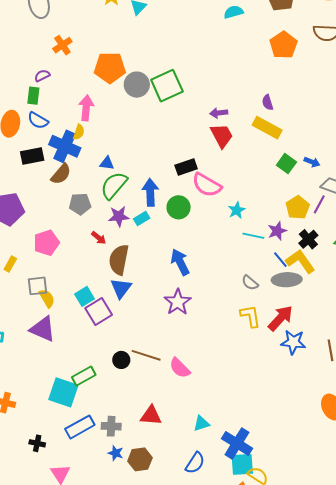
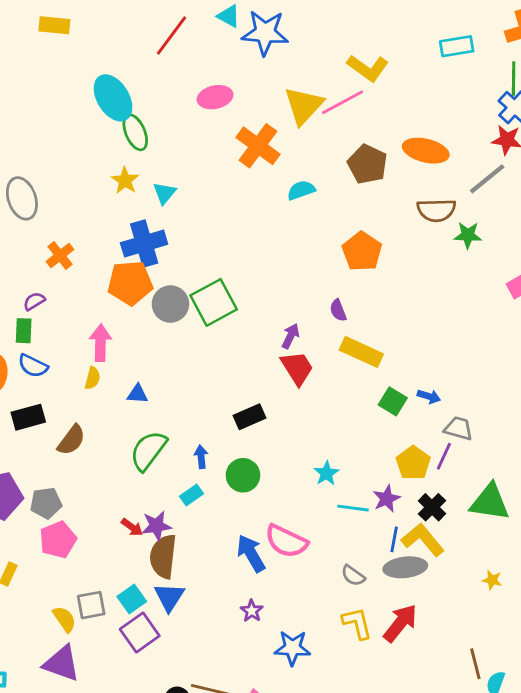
orange pentagon: (284, 45) -> (362, 251), moved
purple semicircle: (268, 102) -> (338, 310), moved
purple arrow: (219, 113) -> (291, 336), turned 126
blue cross: (65, 146) -> (144, 243), moved, turned -36
blue triangle: (107, 163) -> (137, 394), moved
pink semicircle: (207, 185) -> (286, 541), moved
blue arrow: (150, 192) -> (201, 457), size x0.6
gray pentagon: (80, 204) -> (46, 503), moved
purple star: (119, 216) -> (156, 526), moved
blue line: (280, 260) -> (394, 539), turned 54
gray square: (38, 286) -> (91, 605), moved
cyan square: (85, 296) -> (132, 599), moved
purple star: (178, 302) -> (252, 611), size x0.6
blue star: (293, 342) -> (292, 648), moved

